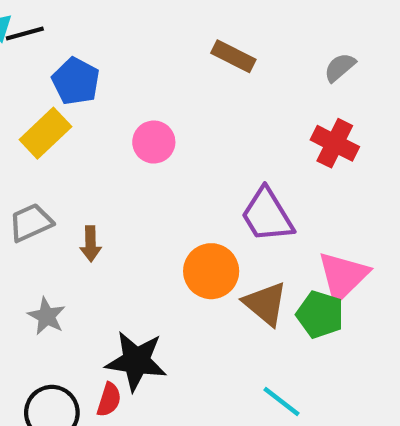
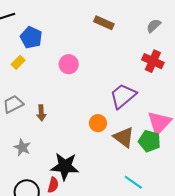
yellow rectangle: (45, 133) -> (18, 62), size x0.6
purple trapezoid: (267, 215) -> (123, 96), turned 84
orange circle: (211, 271) -> (98, 123), size x0.7

